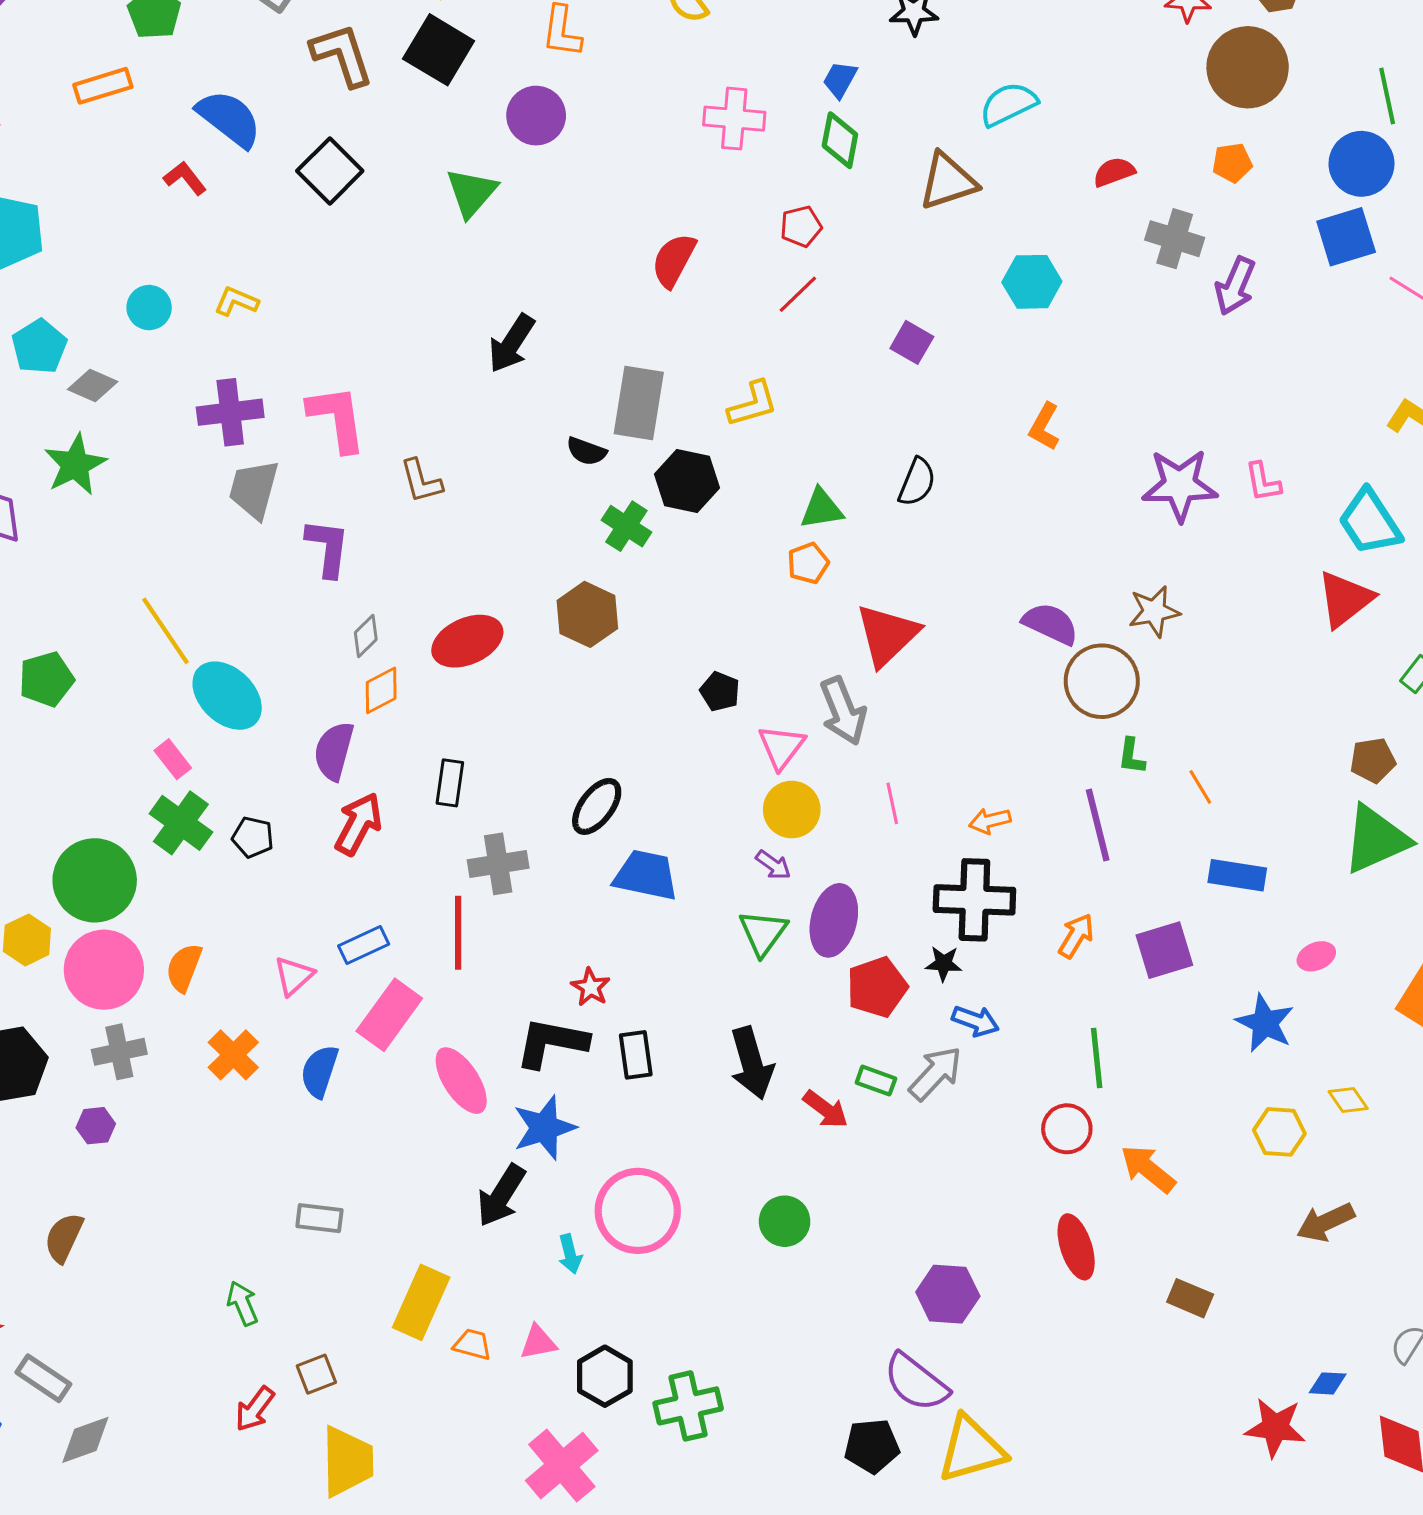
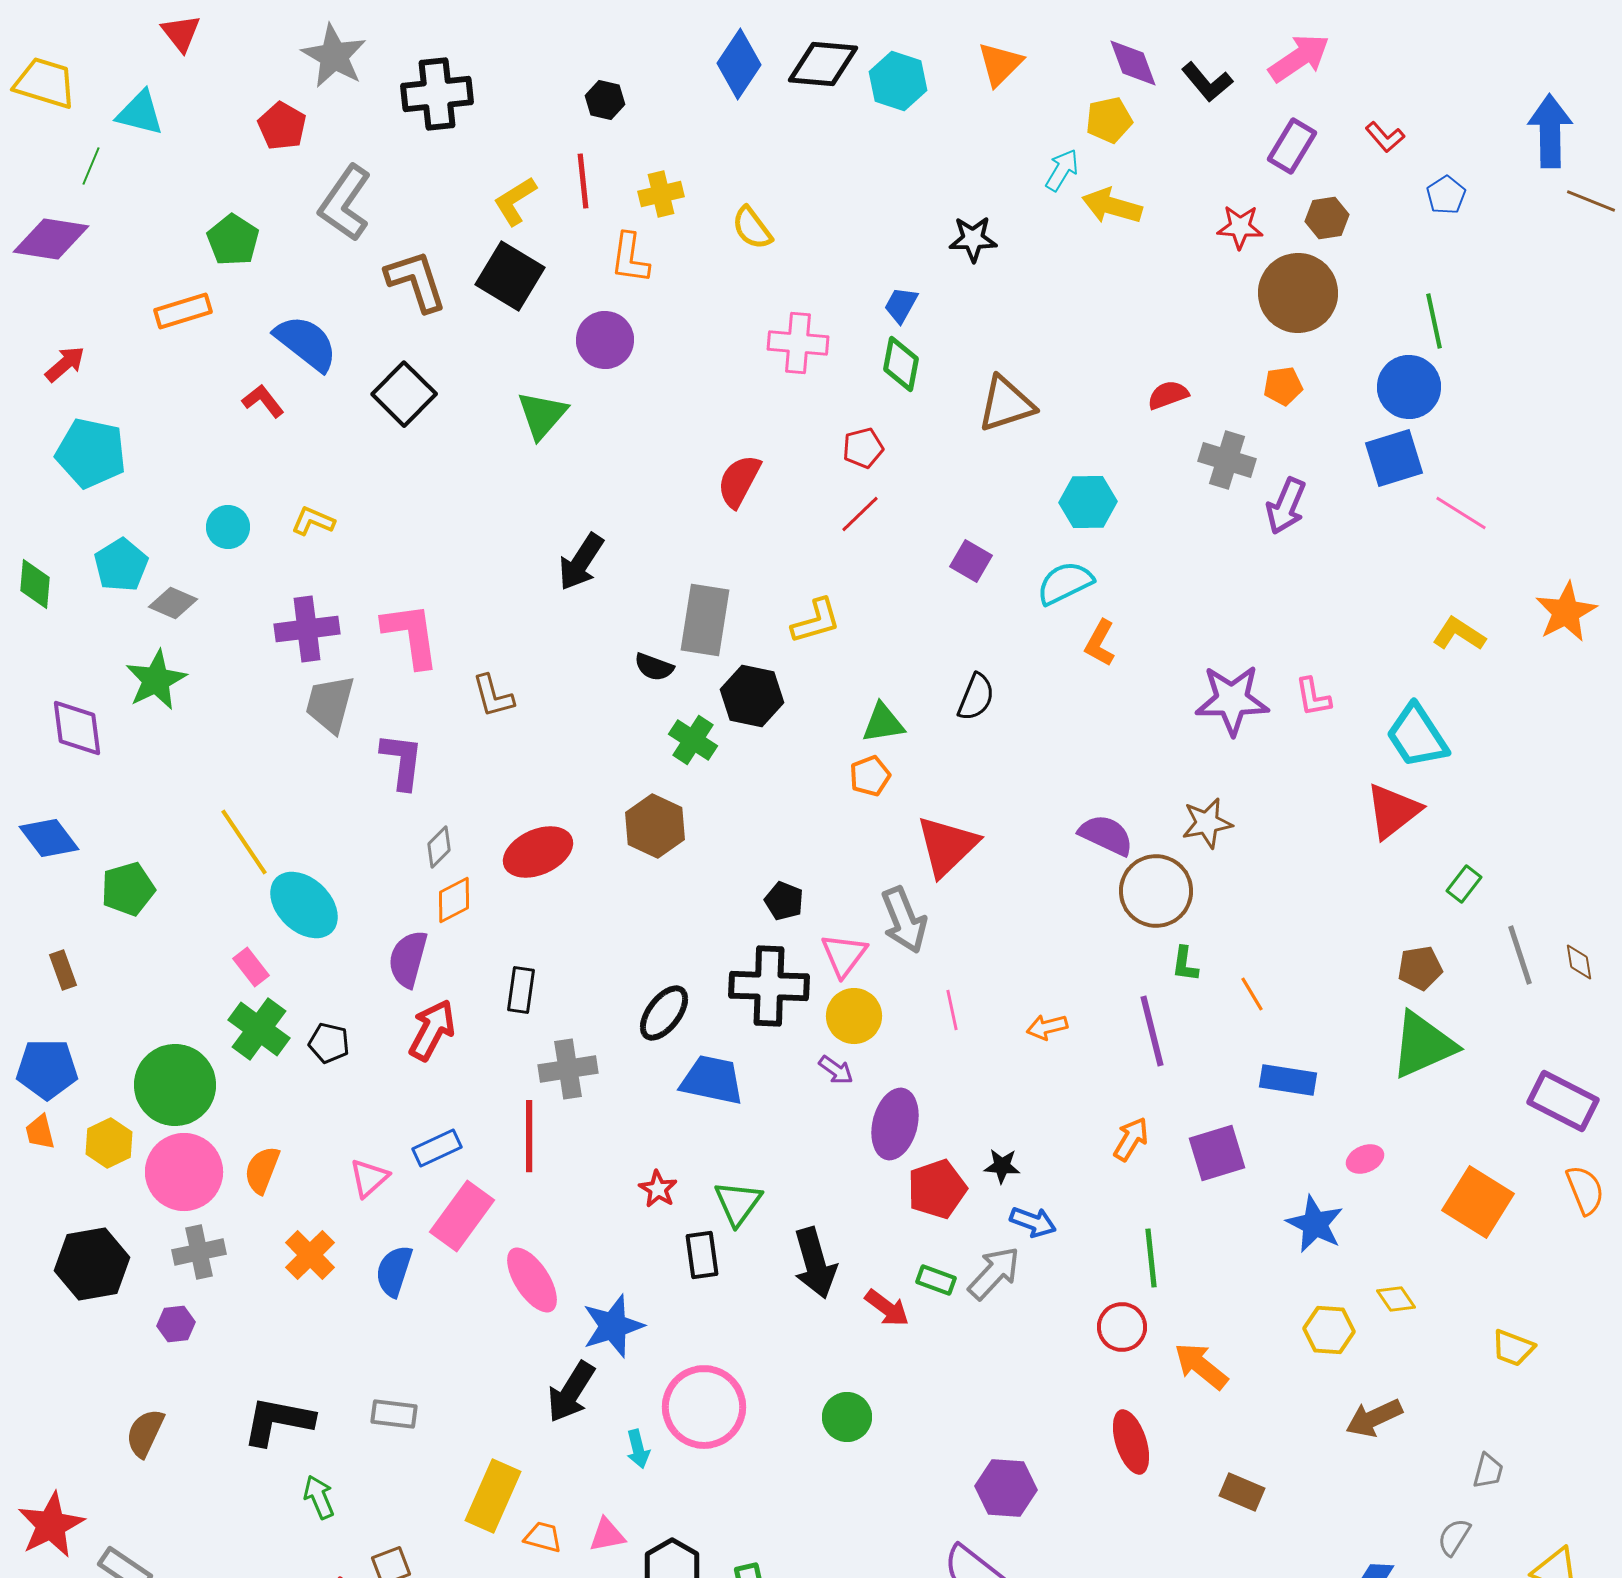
cyan semicircle: (1008, 104) -> (1065, 583), moved
black cross: (974, 900) -> (769, 986), moved
green triangle: (763, 933) -> (738, 1203), moved
black L-shape: (552, 1043) -> (278, 1421), moved

